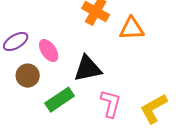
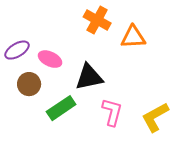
pink ellipse: (49, 51) -> (50, 59), turned -30

